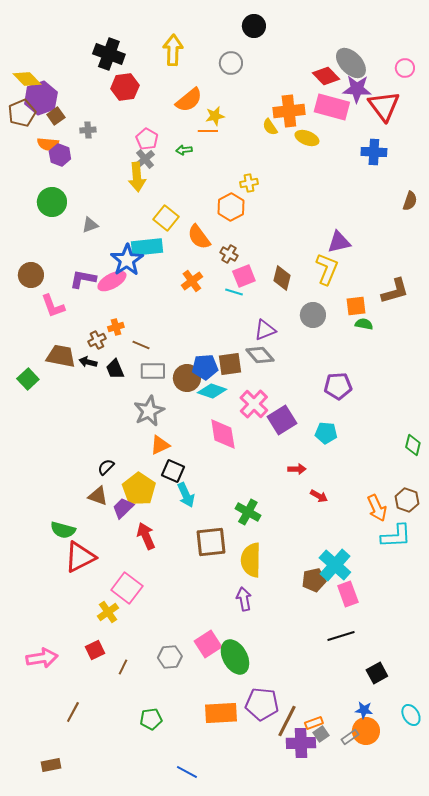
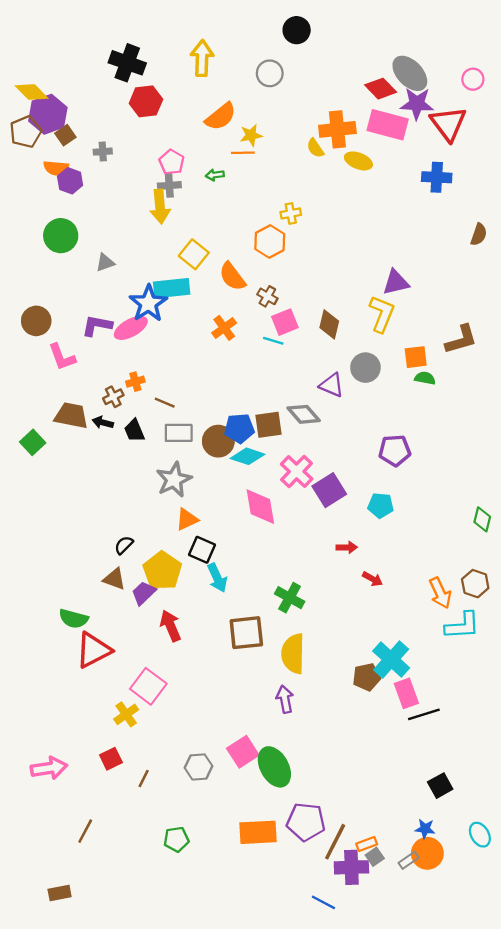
gray cross: (145, 159) -> (169, 185), turned 36
purple triangle: (265, 330) -> (332, 385), moved, turned 45
black line: (341, 636) -> (424, 714), moved
blue line: (187, 772) -> (323, 902), moved

